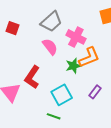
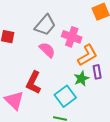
green star: (73, 66) -> (81, 79), moved
purple rectangle: (95, 92) -> (97, 72), moved, turned -40

